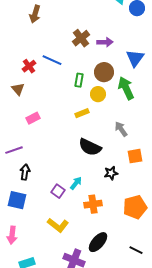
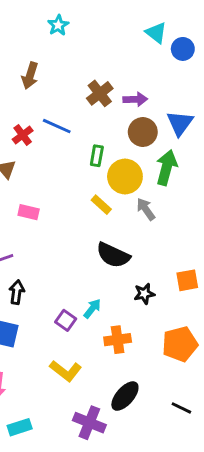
brown arrow: (35, 14) -> (30, 76), moved
brown circle: (104, 72) -> (143, 132), moved
green arrow: (126, 88) -> (167, 168), turned 40
yellow circle: (98, 94) -> (125, 177), size x1.5
yellow rectangle: (82, 113) -> (101, 205), turned 64
pink rectangle: (33, 118) -> (29, 212), turned 40
gray arrow: (121, 129) -> (146, 209), moved
orange square: (135, 156) -> (187, 280), moved

